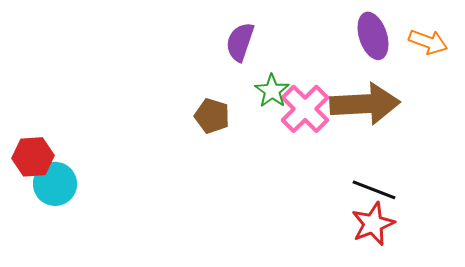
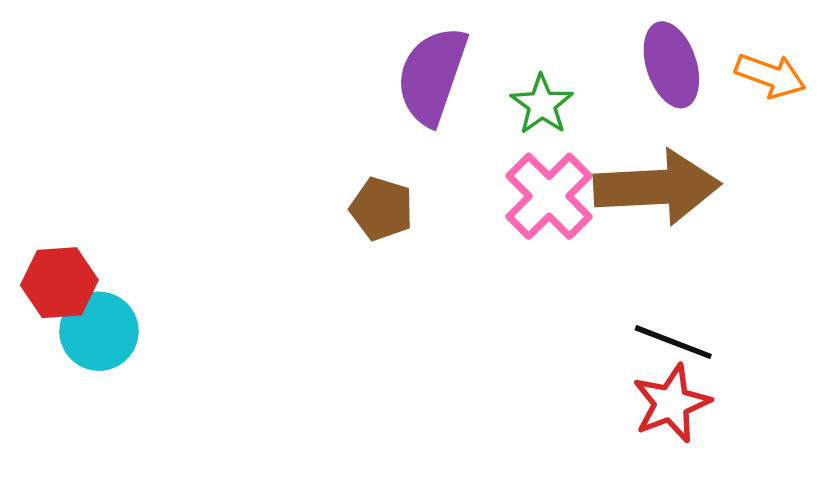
purple semicircle: (240, 42) -> (432, 76), size x1.4
green star: (272, 91) -> (542, 104), moved

